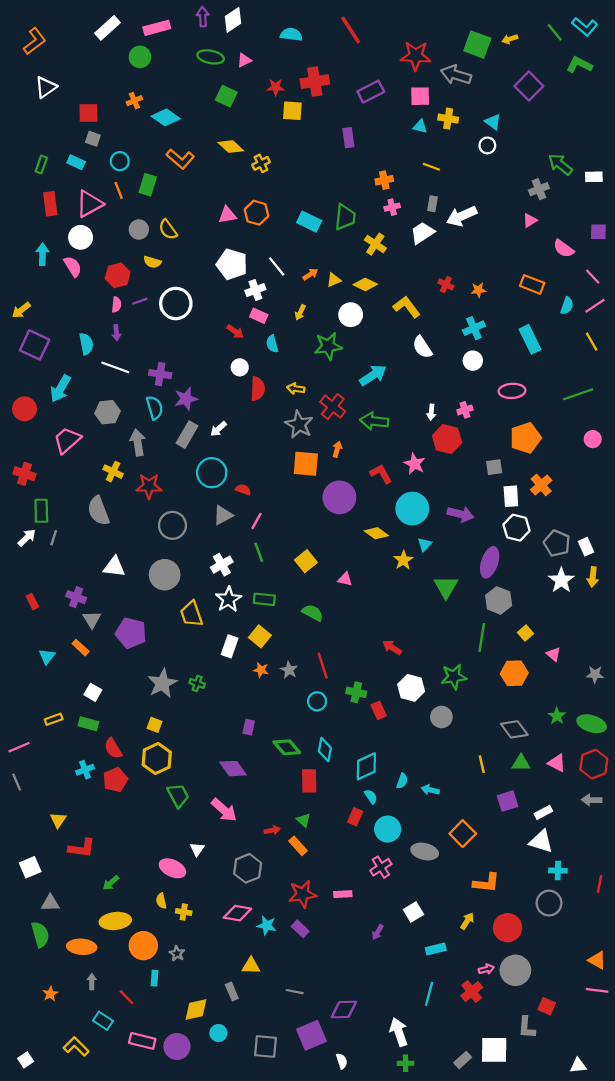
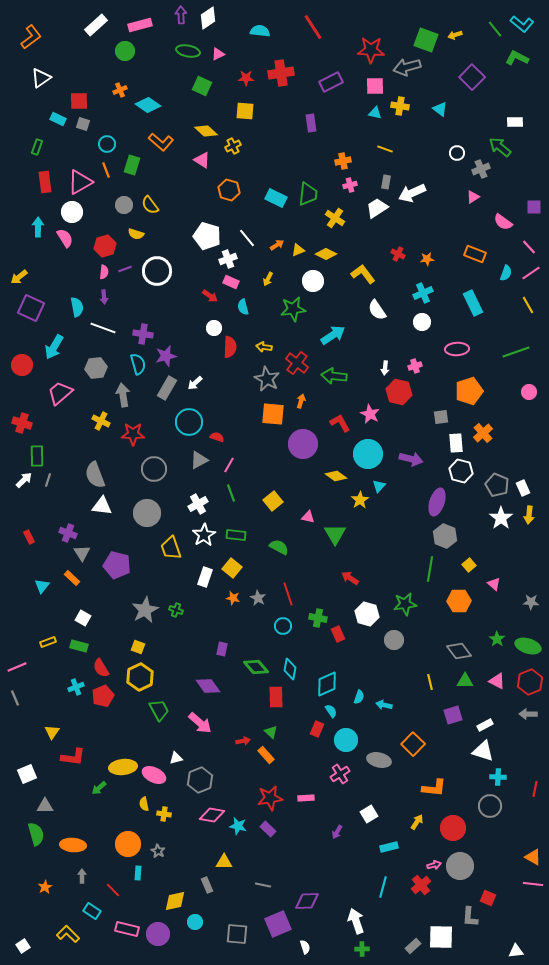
gray arrow: (456, 75) -> (407, 67), turned -32
yellow square: (292, 111) -> (245, 111), moved
white circle: (487, 145) -> (457, 153), moved
cyan rectangle: (76, 162) -> (58, 119), moved
white rectangle: (594, 177) -> (515, 122), moved
pink triangle: (227, 215) -> (202, 160), moved, turned 42
gray semicircle: (98, 511) -> (95, 475), moved
green triangle: (446, 587) -> (335, 534), moved
white triangle: (197, 849) -> (176, 758), turned 40
gray hexagon: (248, 868) -> (200, 780), moved
yellow ellipse: (115, 921) -> (123, 767), moved

